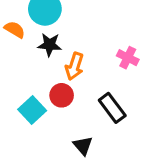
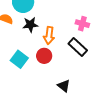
black rectangle: (112, 108) -> (78, 47), moved
cyan square: (32, 110) -> (19, 59), moved

